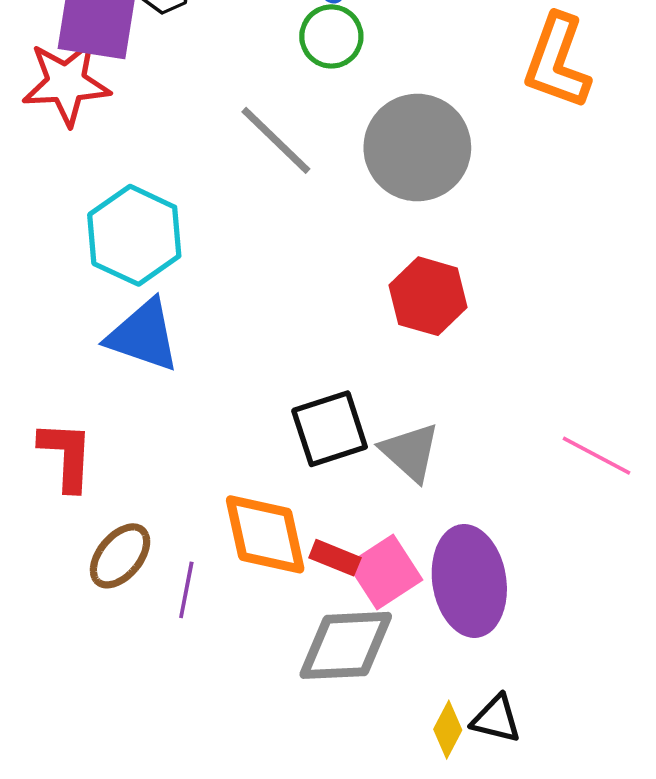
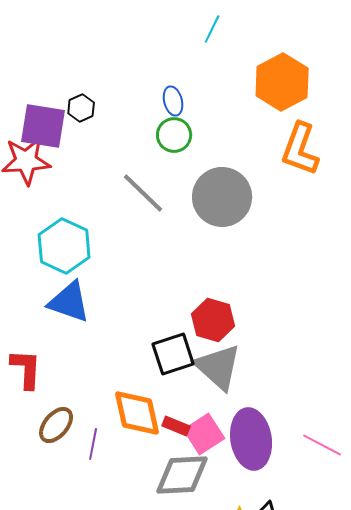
red hexagon: (428, 296) -> (213, 320), moved
gray triangle: (410, 452) -> (218, 367), size x1.4
pink line: (596, 456) -> (322, 445), moved

